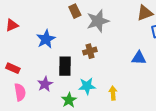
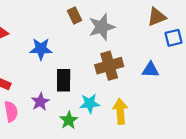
blue star: (46, 39) -> (41, 49), turned 30
brown cross: (90, 51) -> (109, 66), moved, size x1.6
yellow arrow: (113, 93) -> (120, 111), size x1.5

